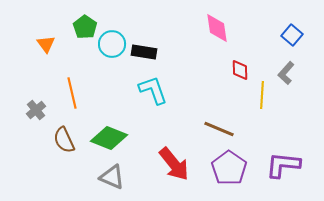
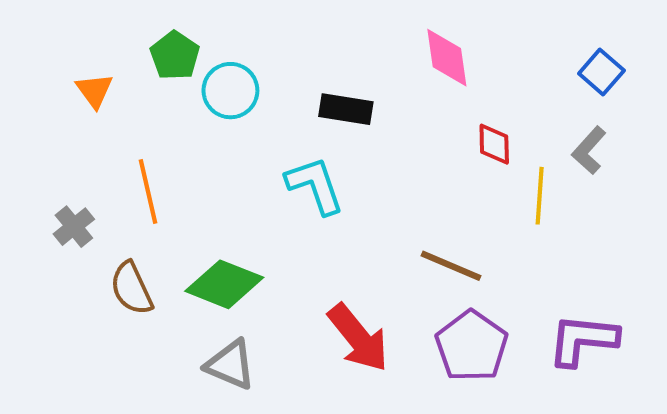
black rectangle: (144, 52) -> (346, 109), moved

